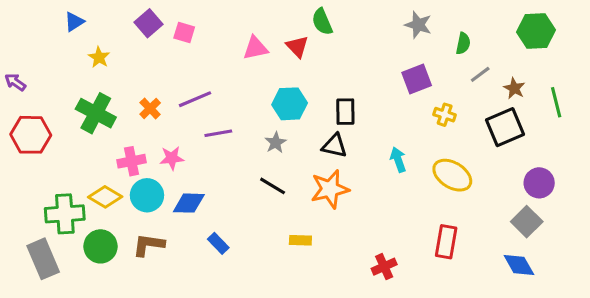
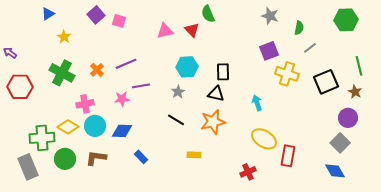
brown star: (514, 88) -> (355, 92), moved
yellow cross: (445, 115) -> (287, 74), size x1.6
pink star: (172, 158) -> (122, 99), moved
yellow ellipse: (452, 175) -> (264, 139), moved

